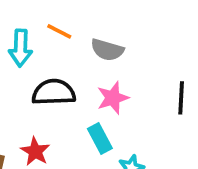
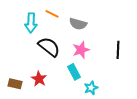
black semicircle: (54, 92) -> (49, 47), turned 40

